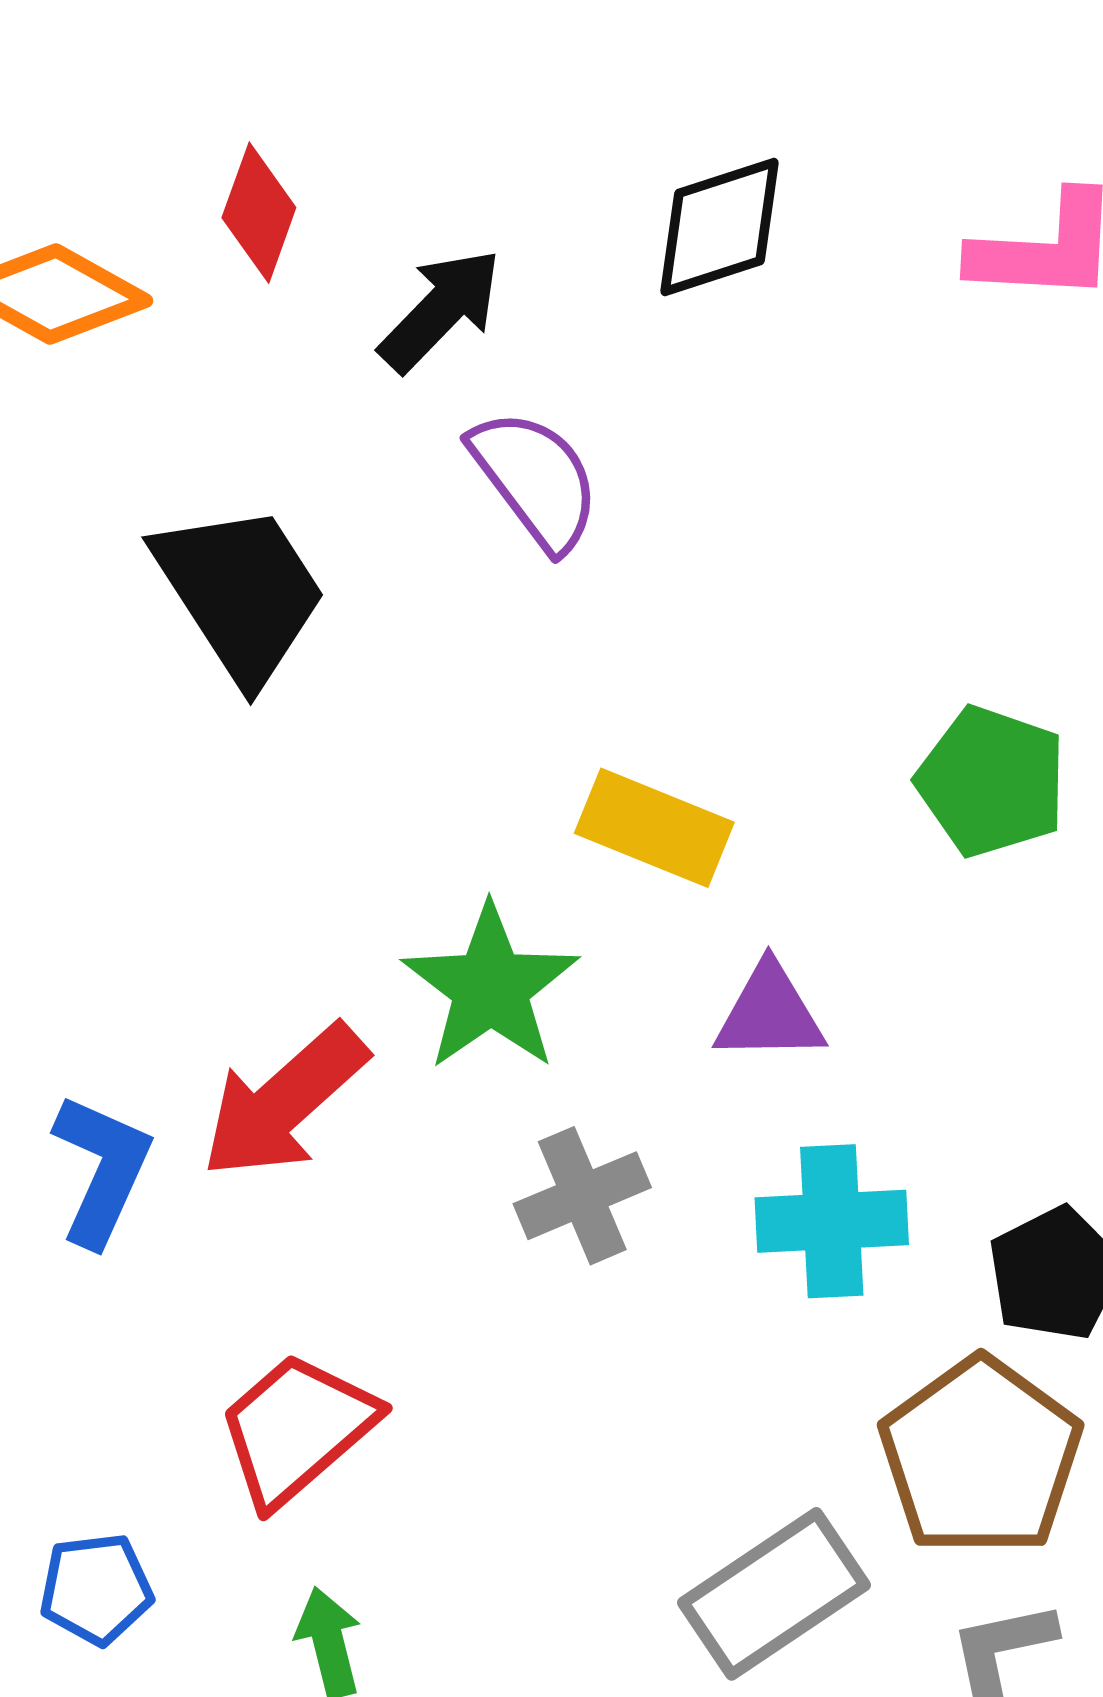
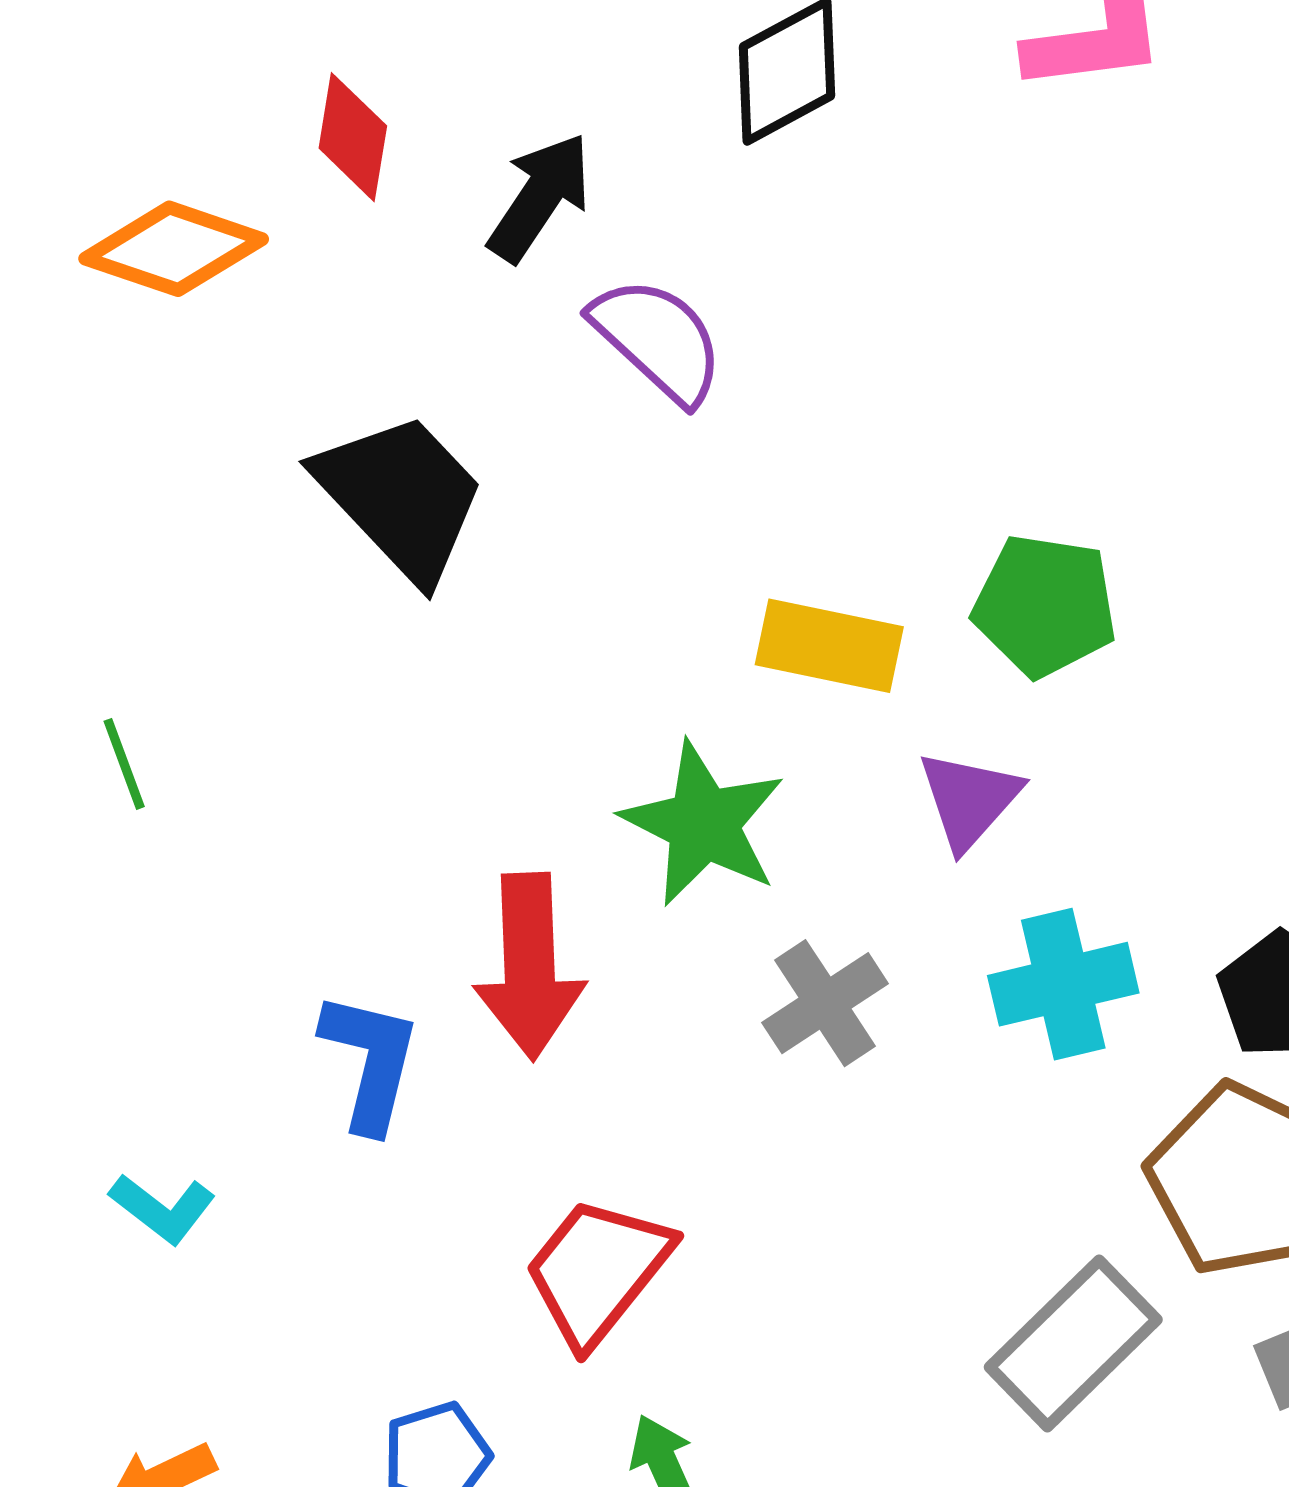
green pentagon: (992, 782) -> (1045, 606), moved
purple triangle: (770, 1013) -> (969, 800), turned -37
red arrow: (284, 1102) -> (529, 966), turned -40

